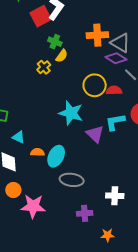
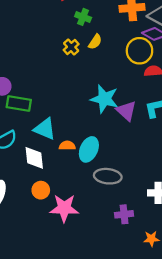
yellow semicircle: (62, 56) -> (95, 42), moved
yellow circle: (95, 85) -> (139, 51), moved
purple triangle: (95, 134) -> (126, 111), moved
cyan triangle: (19, 137) -> (45, 129), size x1.5

